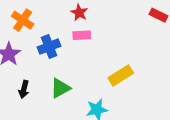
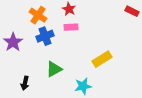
orange cross: (23, 20) -> (38, 15), moved
black arrow: (24, 89) -> (25, 83), moved

